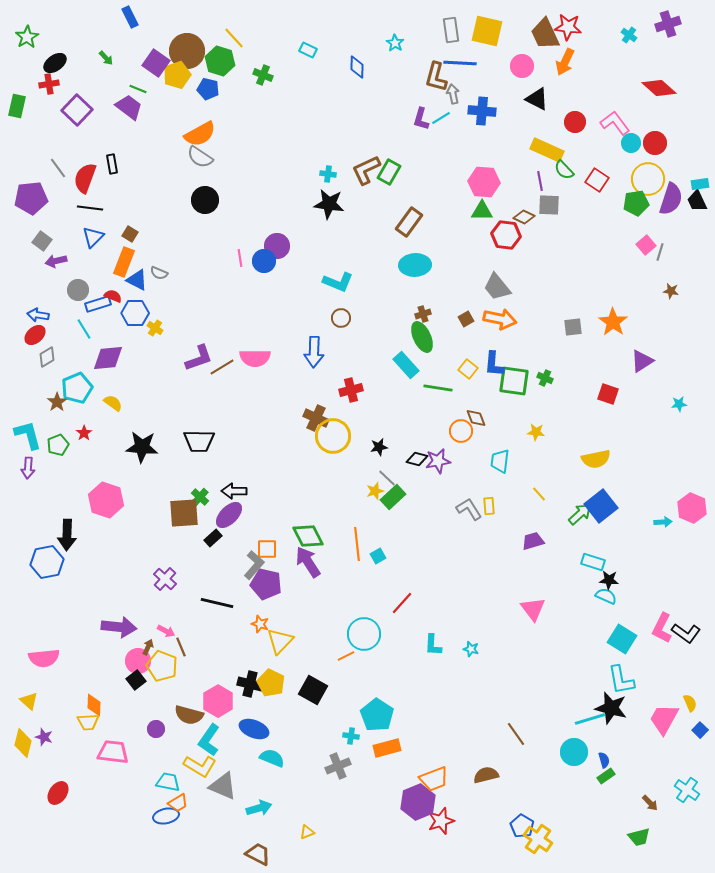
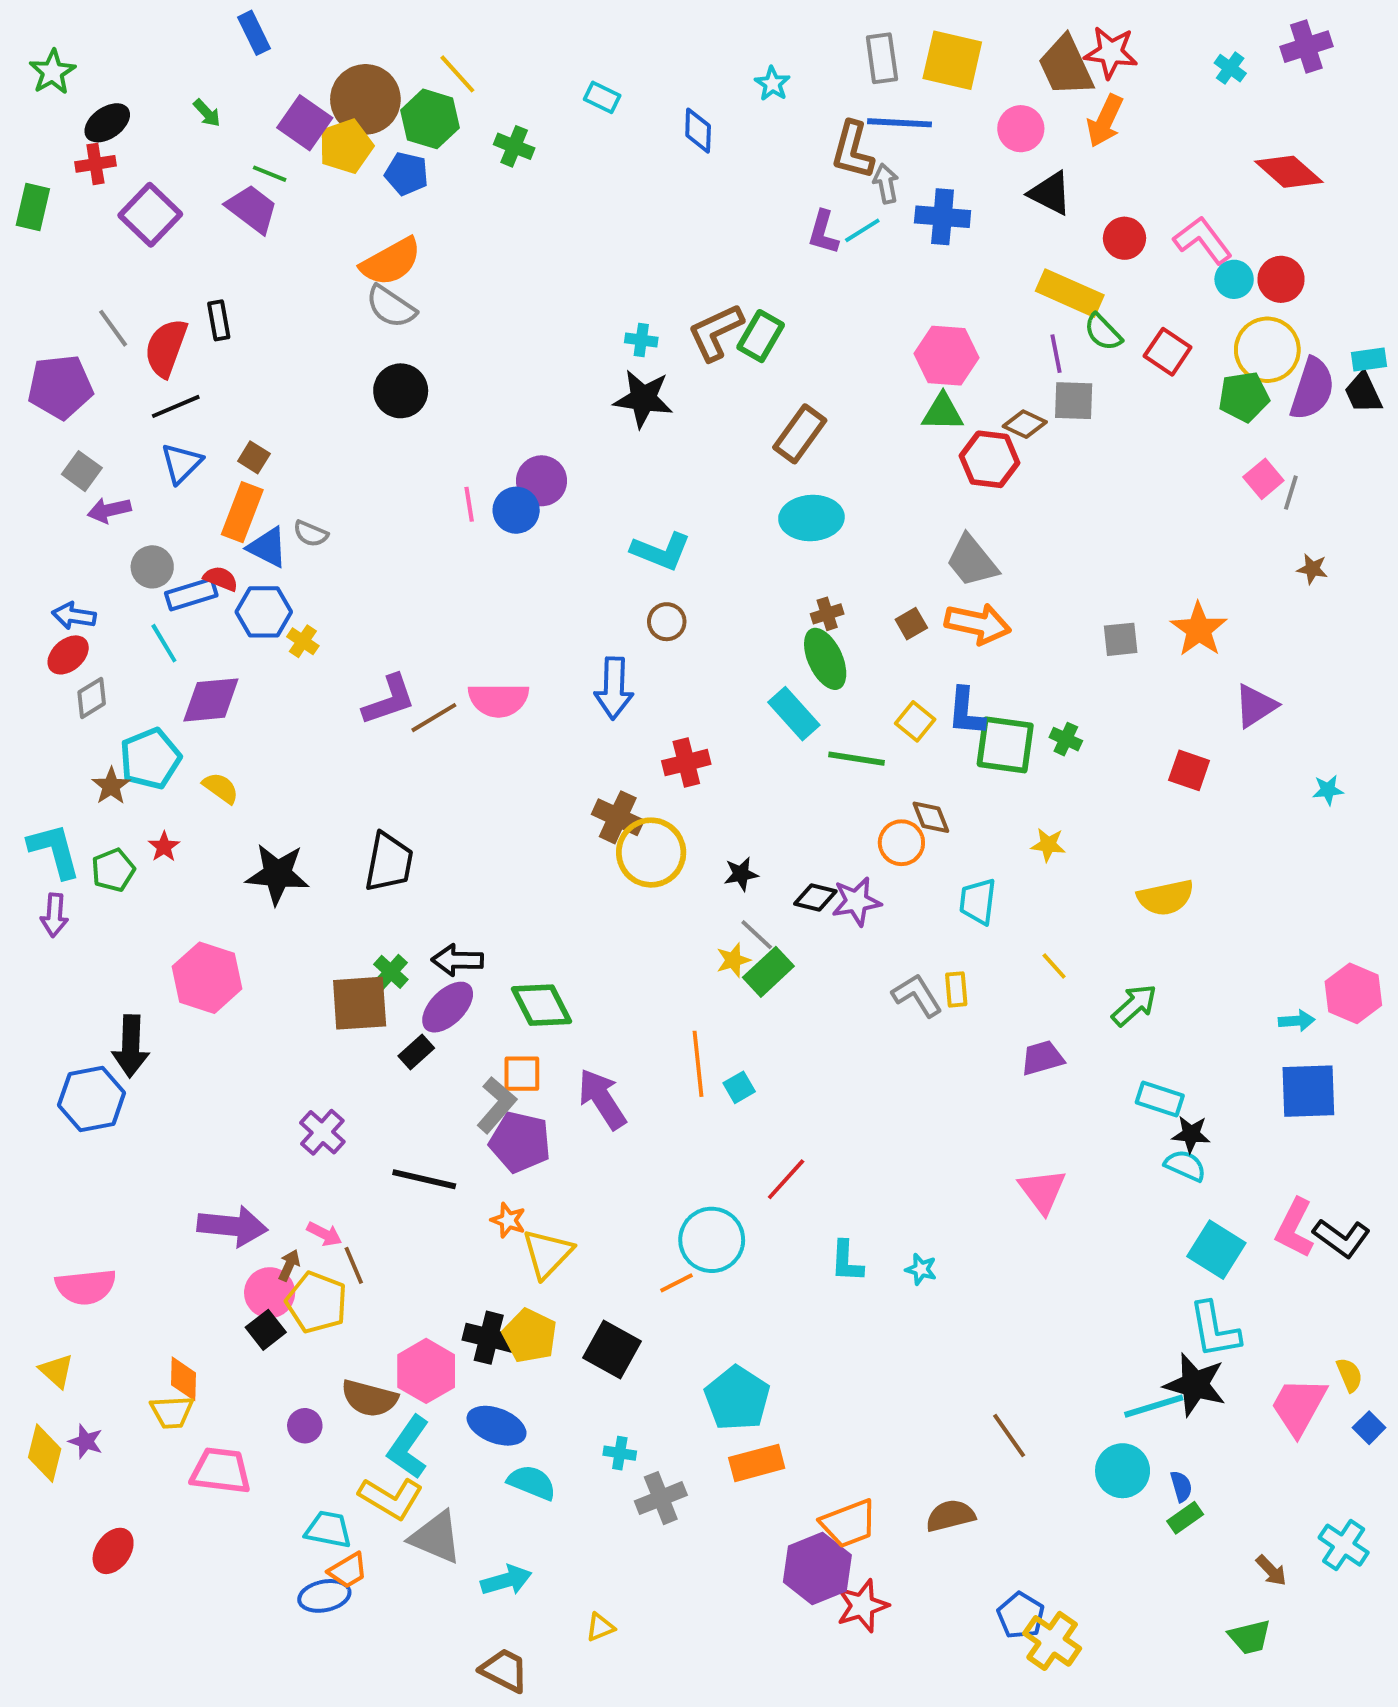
black line: (90, 208) -> (176, 406), turned -30
black trapezoid: (199, 441) -> (389, 862), turned -80
blue square: (601, 506) -> (1308, 1091), moved, turned 36
green diamond: (308, 536) -> (542, 1005), moved
cyan cross: (351, 736) -> (620, 1453), moved

